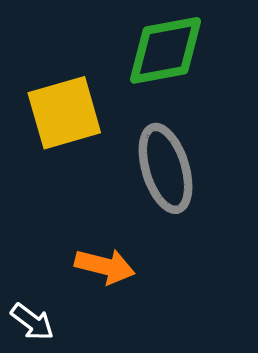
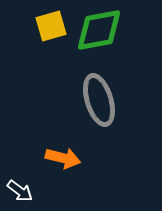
yellow square: (64, 113) -> (51, 26), moved, size x0.7

